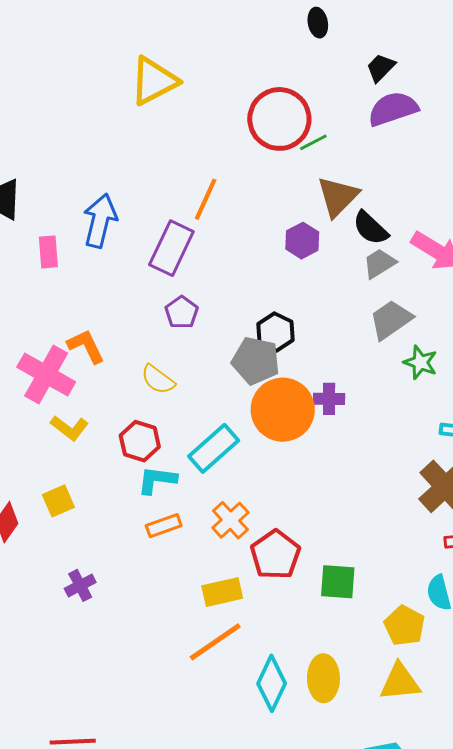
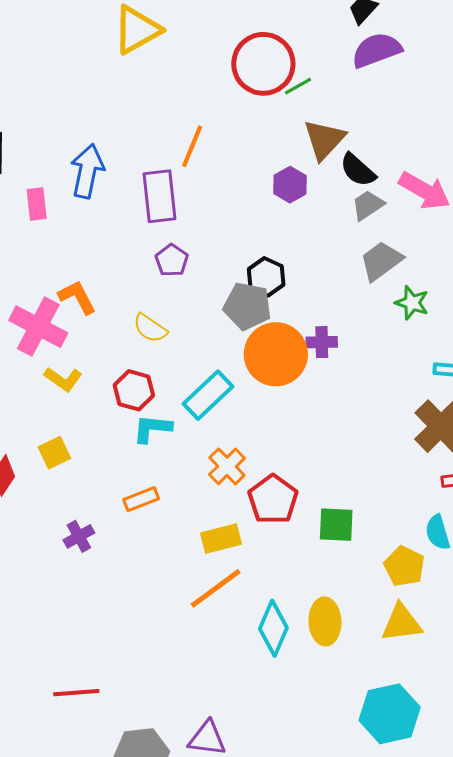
purple rectangle: (171, 248) -> (159, 196), turned -30
orange rectangle: (164, 526) -> (141, 499), moved

